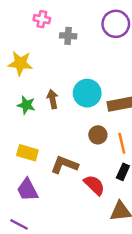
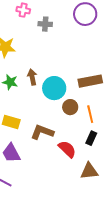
cyan circle: (87, 93) -> (54, 88), moved

